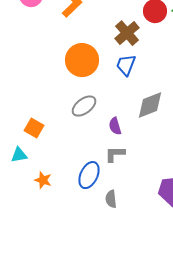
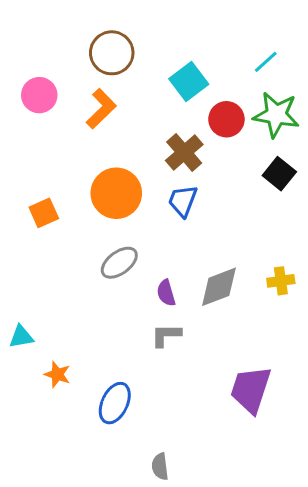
gray diamond: (150, 105) -> (219, 287), moved
orange square: (34, 128) -> (44, 213), moved, turned 36
blue ellipse: (89, 175) -> (115, 403), moved
gray semicircle: (111, 199) -> (160, 466), moved

